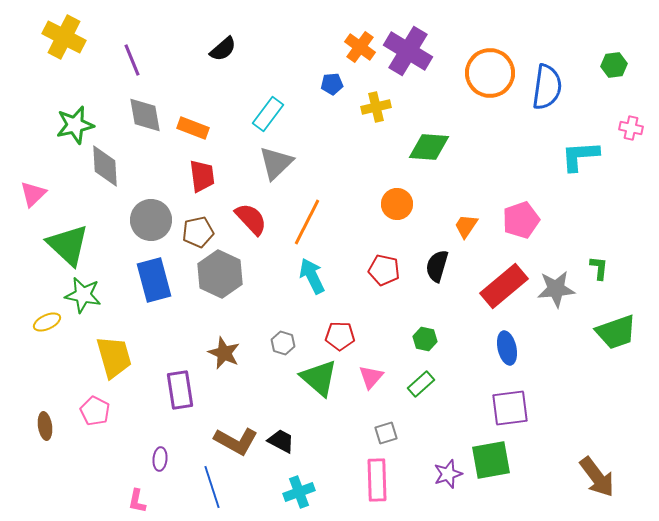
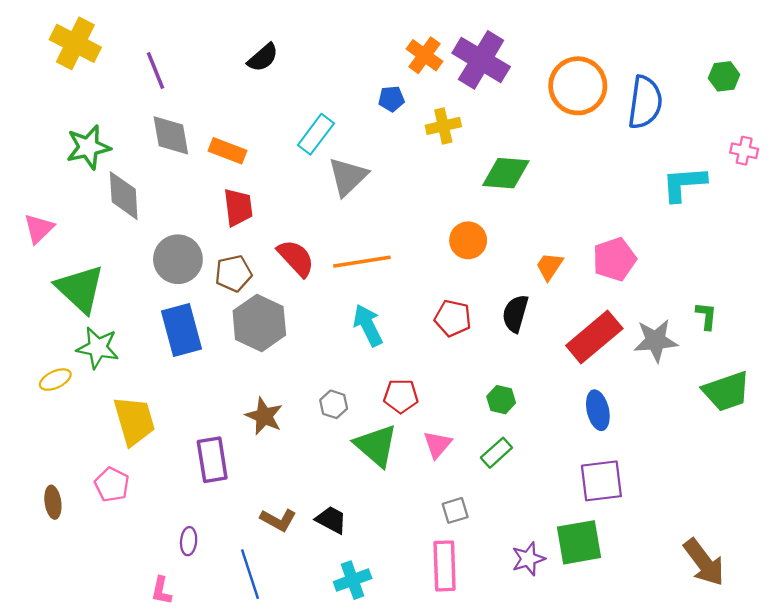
gray triangle: (276, 163) -> (348, 177), moved
orange line: (307, 222) -> (362, 262), turned 54
brown L-shape: (236, 441) -> (278, 520), size x0.7

